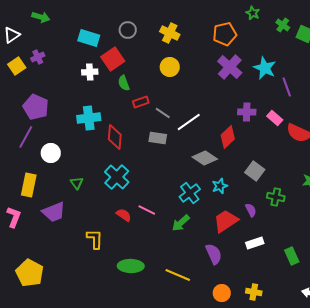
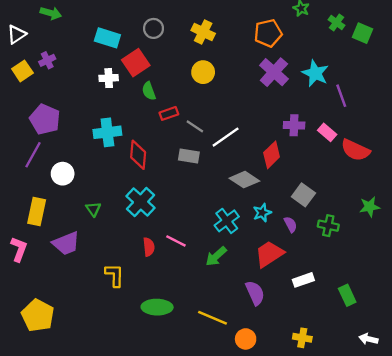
purple semicircle: (251, 210) -> (290, 224), moved
red semicircle: (124, 215) -> (149, 247), turned 49
orange circle: (222, 293) -> (246, 339), moved

